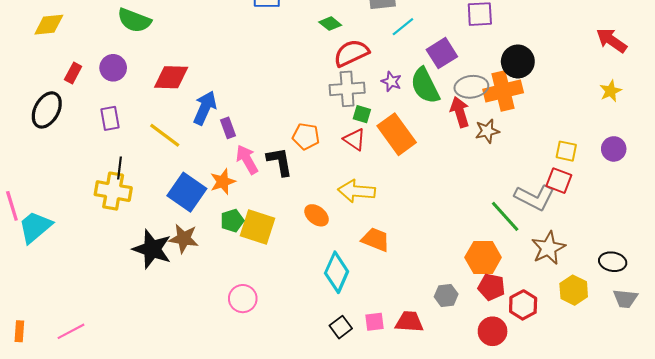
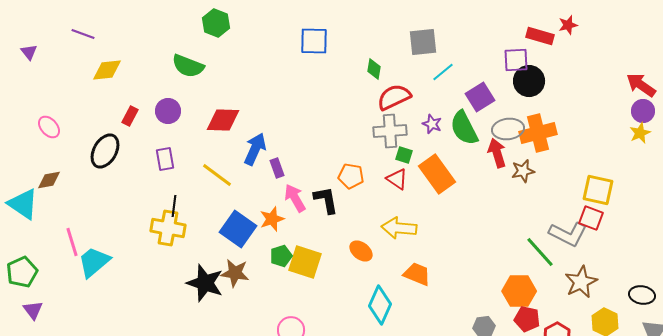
green diamond: (330, 24) -> (374, 69), turned 60
black circle: (518, 61) -> (529, 81), moved
purple circle: (614, 149) -> (643, 111), moved
yellow square: (566, 151) -> (598, 190), size x1.5

